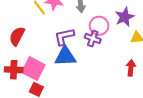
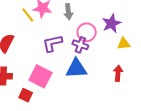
blue triangle: (65, 56) -> (76, 69), moved
pink square: (33, 69) -> (40, 76), moved

